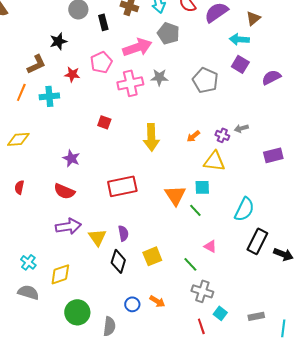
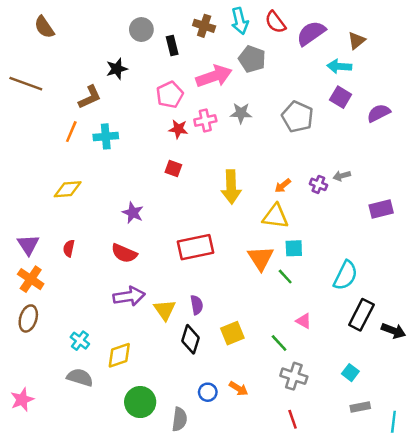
red star: (72, 74) -> (178, 129), moved
pink cross: (130, 83) -> (205, 120), size x0.7
yellow triangle: (214, 161) -> (275, 216), moved
cyan square: (220, 313) -> (350, 373), moved

